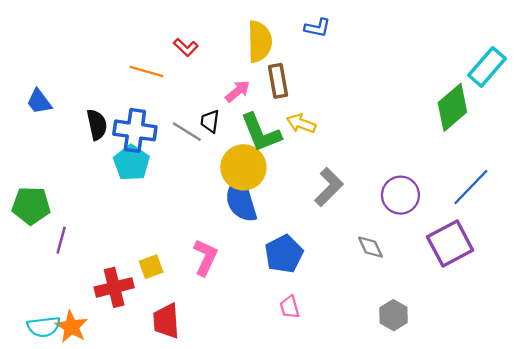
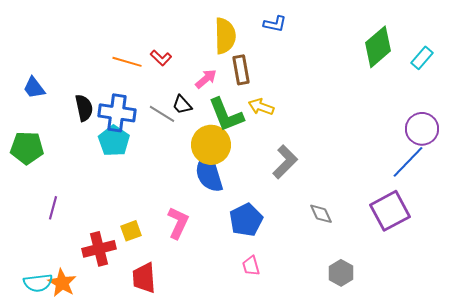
red L-shape: (186, 47) -> (161, 58), moved
cyan rectangle: (487, 67) -> (422, 58), size x0.7
green diamond: (452, 107) -> (378, 47), moved
black trapezoid: (210, 121) -> (182, 105), turned -50
purple circle: (400, 195) -> (422, 129), moved
green pentagon: (31, 205) -> (27, 148), moved

